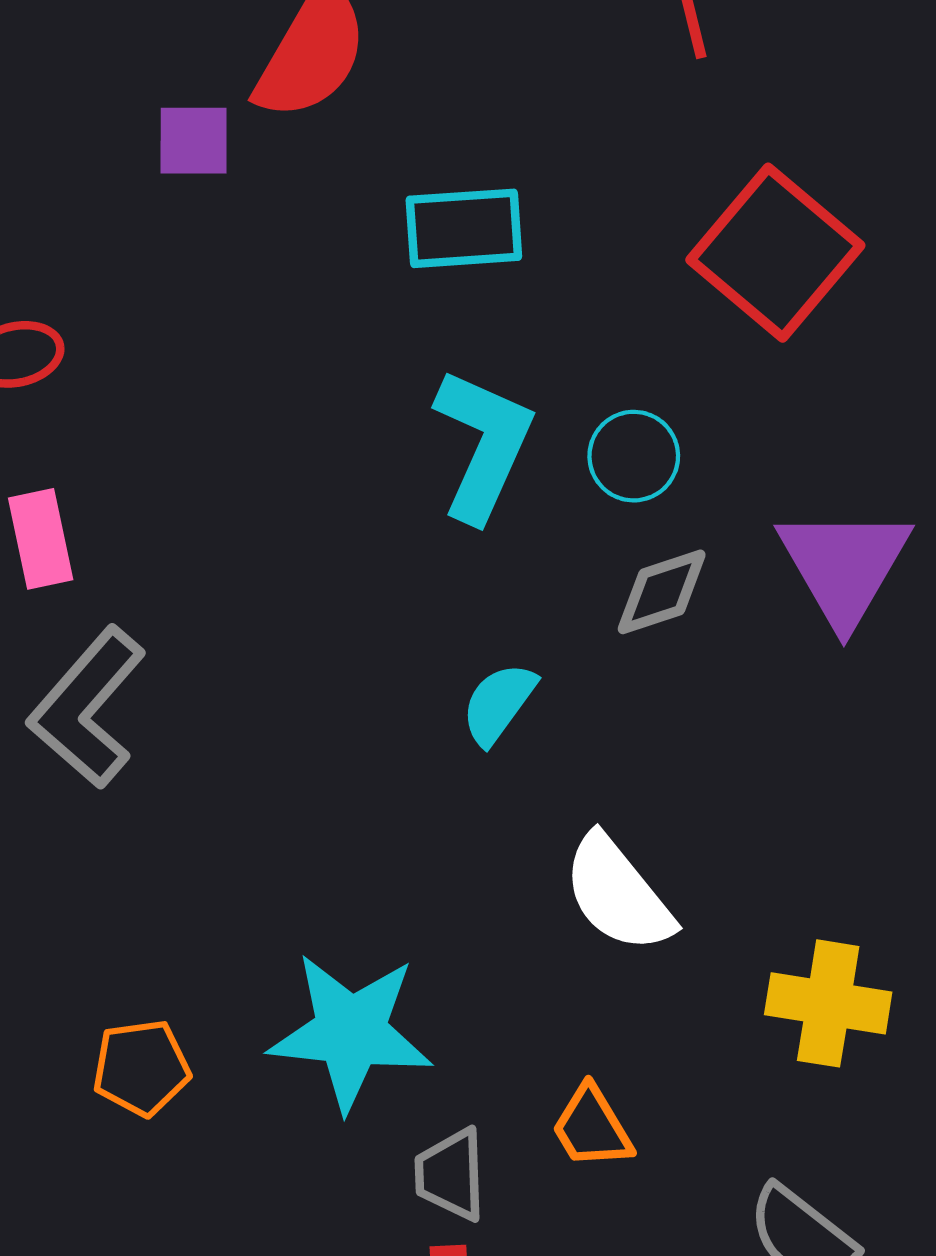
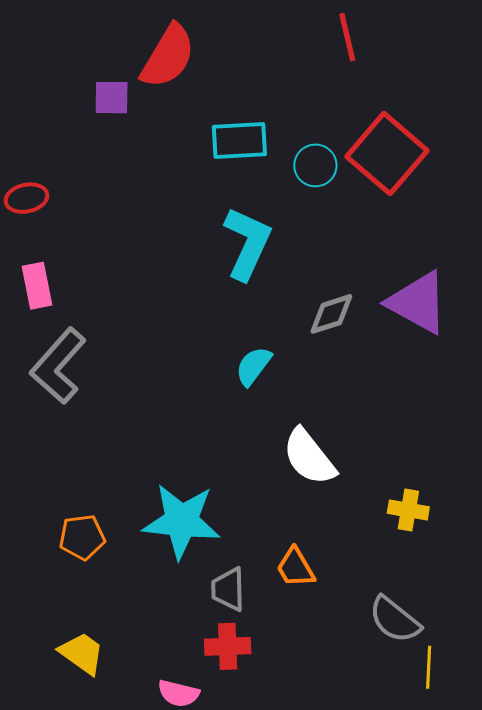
cyan circle: (634, 456) -> (315, 165), moved
purple triangle: (844, 566) -> (418, 302), turned -32
yellow cross: (828, 1003) -> (408, 510), size x0.7

